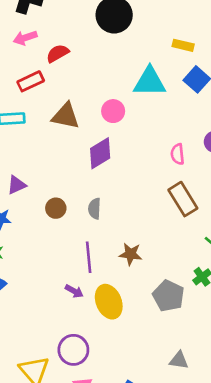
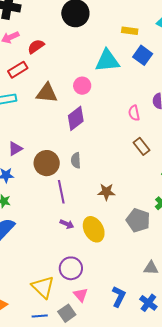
brown rectangle: (183, 199) -> (141, 146), size x0.7
brown circle: (56, 208) -> (47, 163), size x1.6
purple line: (89, 257) -> (61, 192), moved

